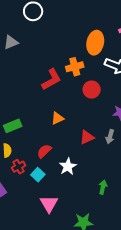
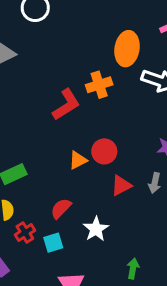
red circle: (92, 90) -> (104, 151), moved
cyan square: (38, 175) -> (53, 243), turned 32
green arrow: (103, 187) -> (133, 268), moved

